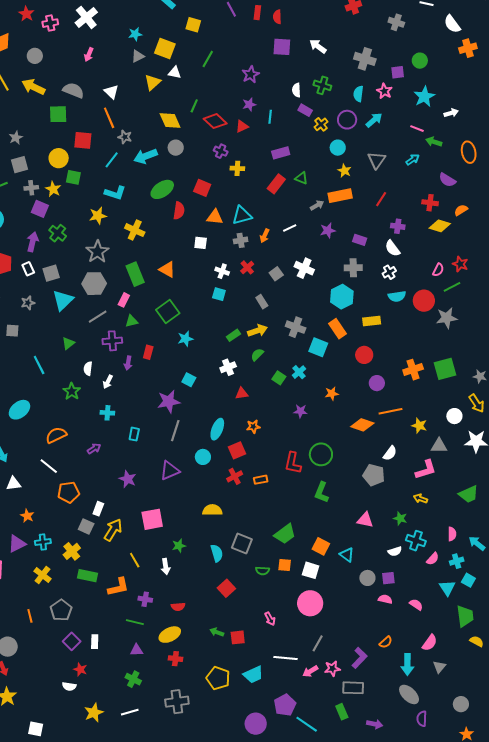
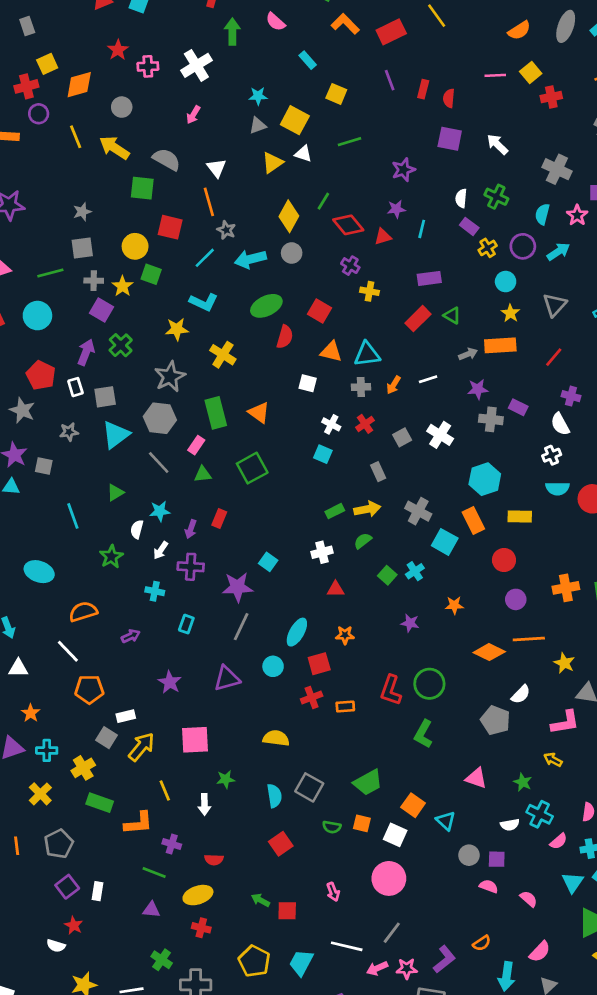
green line: (208, 59) -> (350, 142), turned 36
yellow diamond: (170, 121) -> (289, 216), turned 45
gray cross: (353, 268) -> (491, 419), moved
gray line: (98, 317) -> (159, 462), turned 72
cyan star: (185, 339) -> (160, 511), moved
purple cross: (112, 341) -> (191, 567), moved
cyan ellipse: (19, 410) -> (39, 572), turned 50
white rectangle: (98, 509) -> (126, 716), turned 48
cyan trapezoid: (253, 675) -> (301, 963), turned 135
green cross: (133, 679) -> (162, 960), moved

